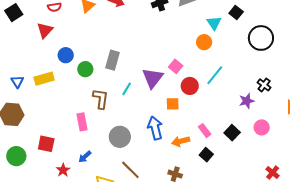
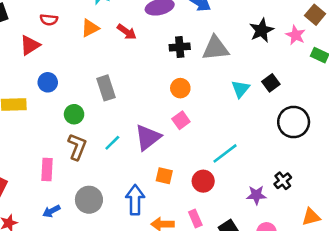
orange circle: (204, 42) -> (180, 88), moved
gray rectangle: (112, 60) -> (106, 88), moved, turned -48
pink square: (176, 66) -> (181, 120), moved
green circle: (85, 69) -> (74, 114), moved
red circle: (190, 86) -> (203, 181), moved
blue arrow: (85, 157) -> (51, 211), moved

